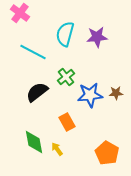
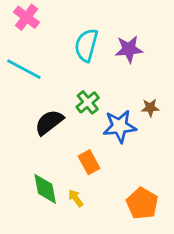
cyan line: (33, 52) -> (24, 69), moved
brown star: (116, 93) -> (150, 108), moved

